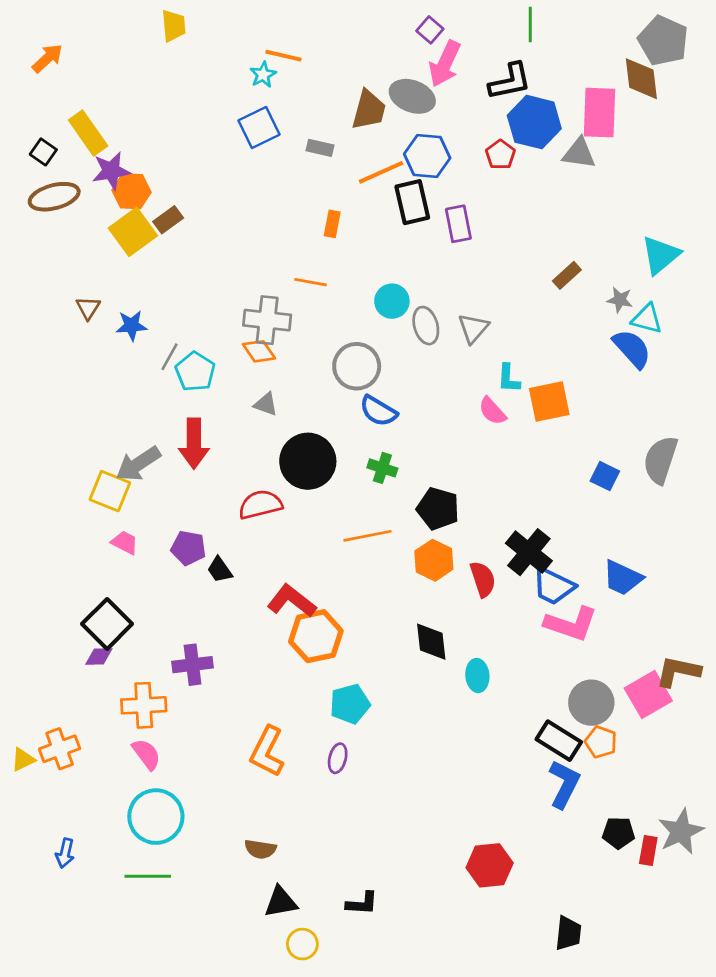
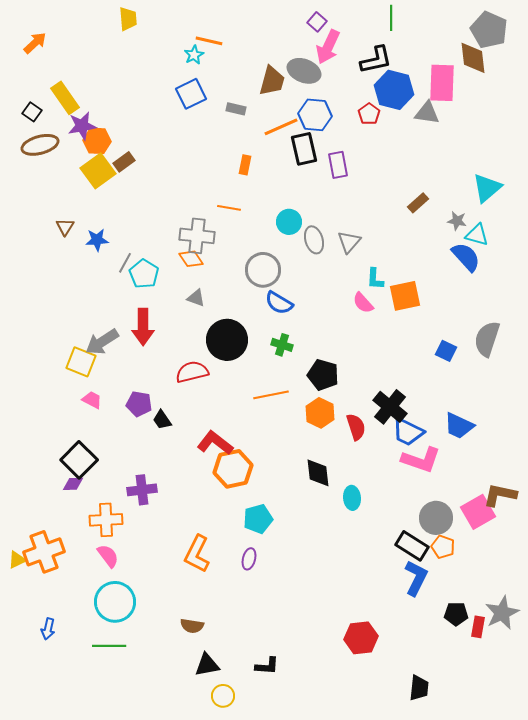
orange cross: (60, 749) -> (44, 552), size x1.4

